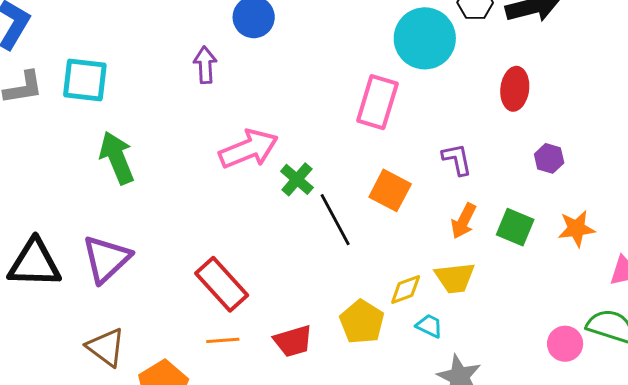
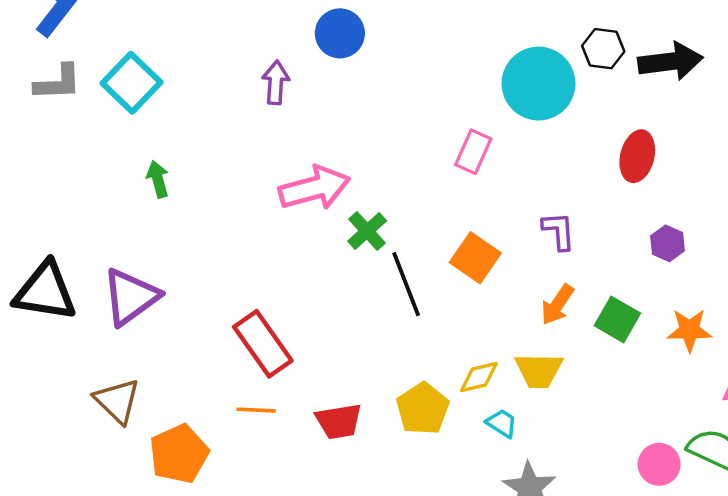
cyan square: (85, 80) -> (132, 83), turned 30
pink rectangle: (377, 102) -> (473, 152), size x0.7
green arrow: (117, 158) -> (158, 179), size x0.6

